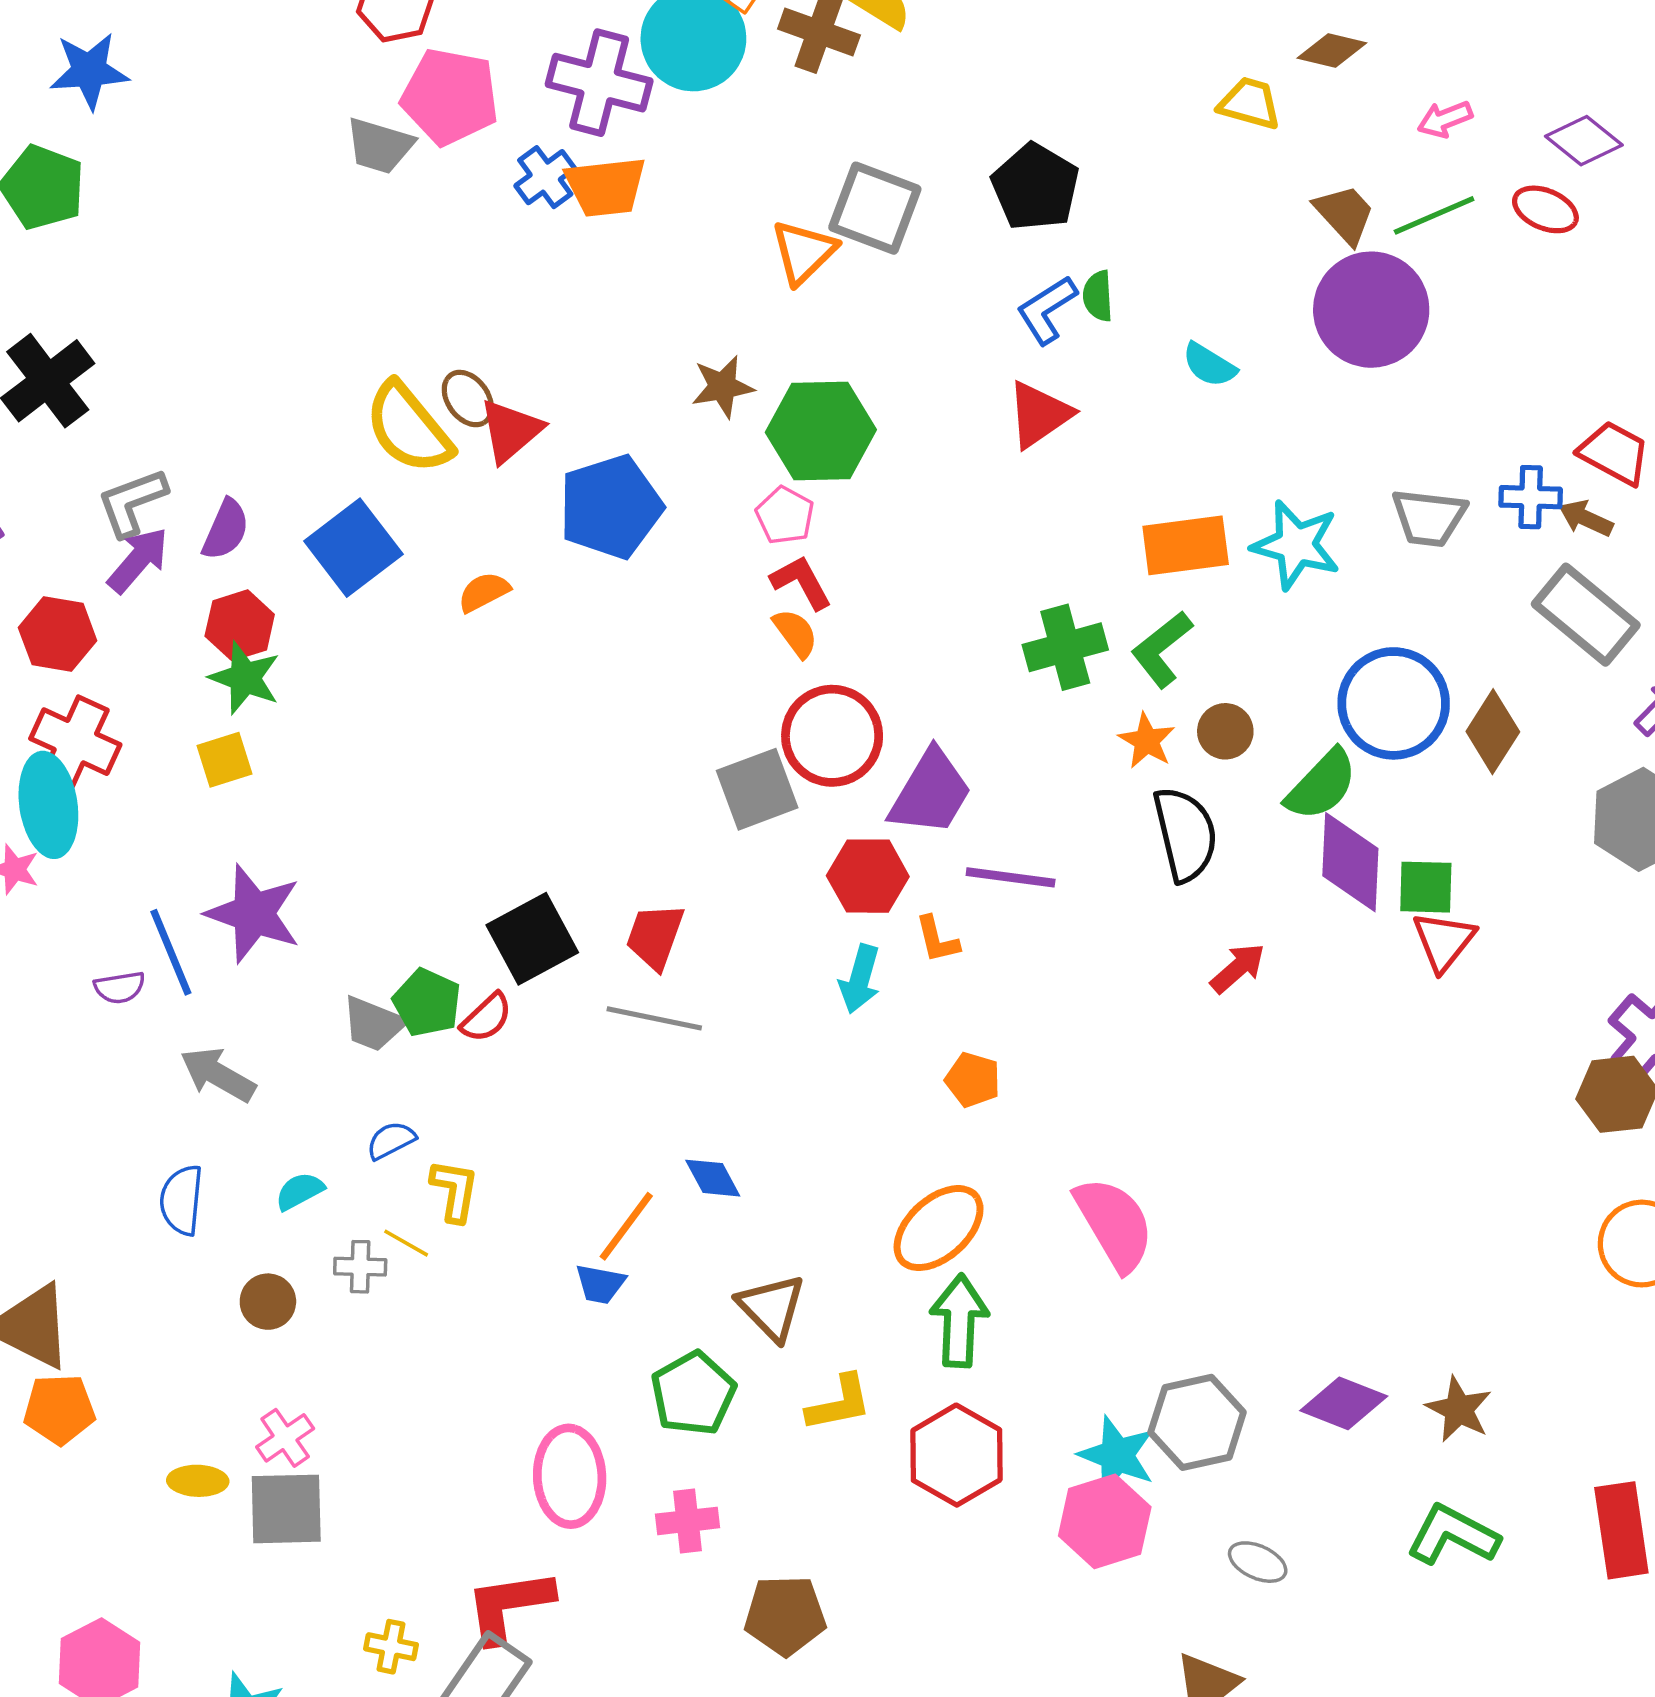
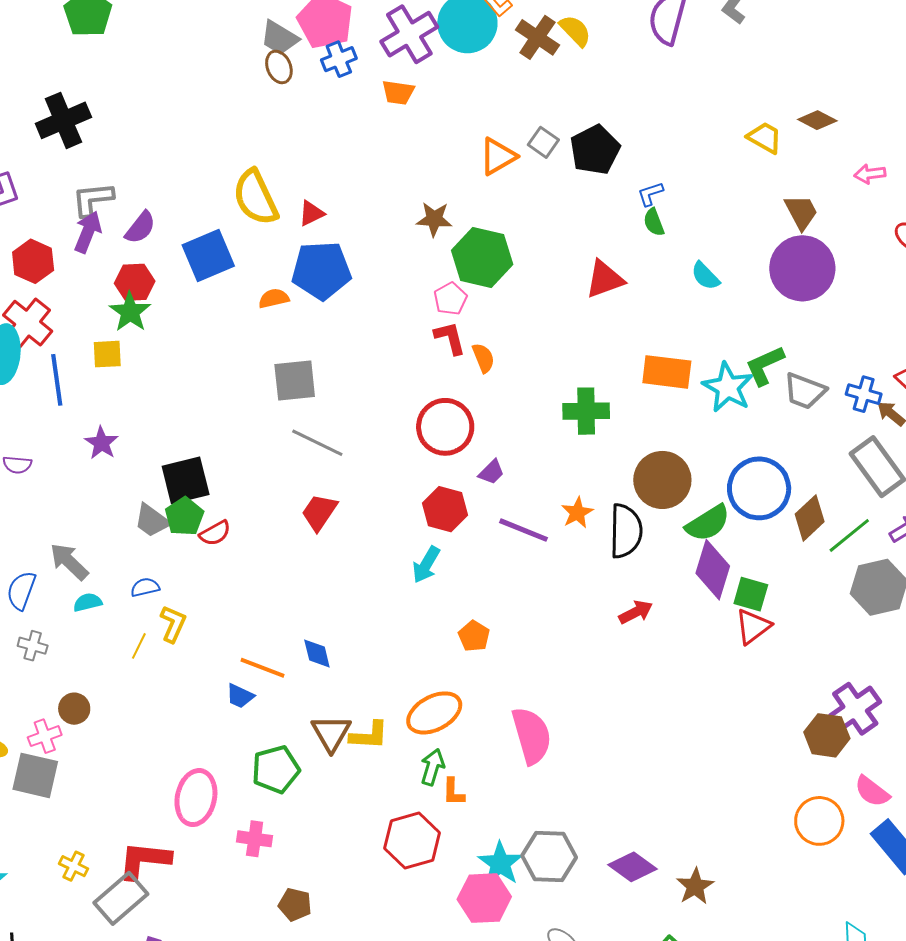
purple cross: (599, 83) -> (409, 34), turned 30
blue cross: (545, 177) -> (339, 59), moved
orange trapezoid: (606, 187) -> (398, 92), size x0.7
black pentagon: (1035, 187) -> (595, 150), moved
gray square: (875, 208) -> (543, 142), size x0.6
green line: (1434, 215) -> (849, 535), moved, turned -30
green semicircle: (1098, 296) -> (654, 222), turned -32
blue L-shape: (1047, 310) -> (650, 194), moved, size x0.7
brown ellipse: (468, 399) -> (279, 67), moved
red triangle: (511, 431) -> (311, 213), size x0.7
blue pentagon: (611, 507) -> (321, 270), moved
purple arrow: (138, 560) -> (88, 232), turned -33
orange semicircle: (795, 633) -> (483, 358), moved
green L-shape: (1162, 649) -> (765, 365), moved
brown circle: (1225, 731) -> (662, 480), size x1.8
orange star: (1147, 741) -> (577, 513), moved
gray square: (757, 789) -> (295, 381), moved
purple trapezoid: (931, 793) -> (491, 472), size x0.5
purple star: (254, 914) -> (101, 443), size x0.6
black square: (532, 939) -> (186, 480), moved
orange L-shape: (937, 939) -> (453, 792), moved
blue line: (171, 952) -> (57, 380), moved
gray line: (654, 1018) -> (317, 443), moved
gray arrow: (218, 1075) -> (69, 562), moved
orange line: (626, 1226) -> (262, 668), turned 60
yellow line: (406, 1243) -> (139, 646), turned 72
gray cross: (360, 1267) -> (33, 646), moved
brown circle: (268, 1302) -> (74, 709), moved
green arrow: (959, 1321) -> (432, 767), size x0.7
yellow L-shape: (839, 1403) -> (369, 735), moved
brown pentagon: (785, 1615) -> (295, 905), size x0.7

